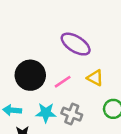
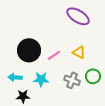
purple ellipse: (76, 44) -> (78, 16), moved
gray cross: (72, 114) -> (72, 80), moved

